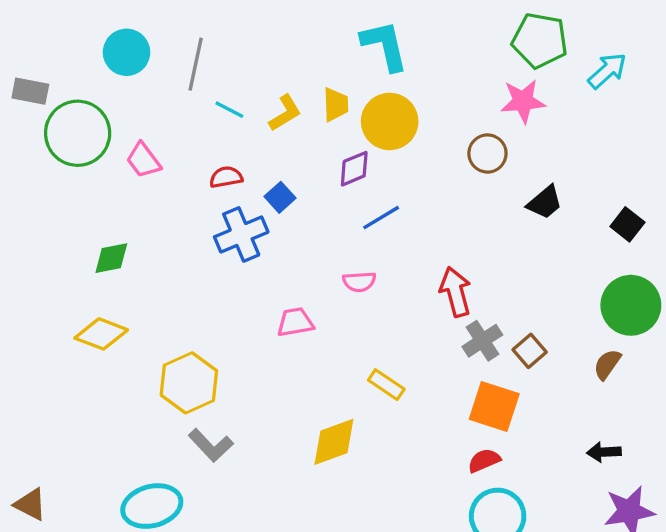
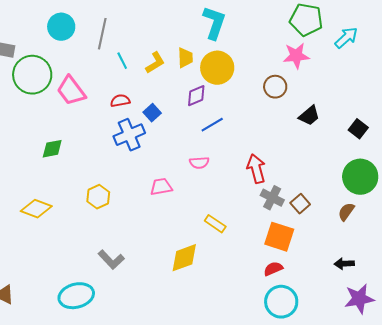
cyan L-shape: (385, 46) -> (214, 23), turned 32
cyan line: (229, 110) -> (122, 61), turned 36
pink trapezoid: (143, 160) -> (71, 91), size x1.4
yellow diamond: (101, 334) -> (36, 209), moved
gray cross: (482, 341) -> (272, 198), turned -30
yellow hexagon: (189, 383) -> (98, 197), moved, size x0.7

